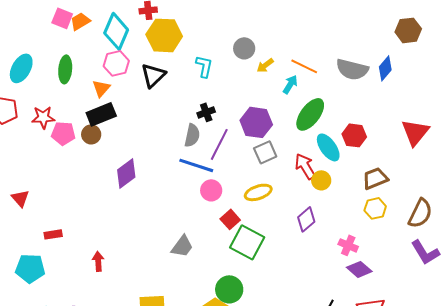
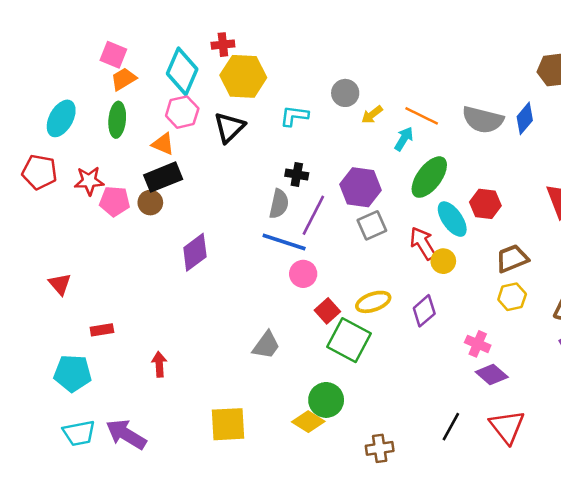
orange trapezoid: (80, 21) -> (124, 79), moved
cyan L-shape: (204, 66) -> (294, 116), turned -95
orange triangle: (101, 88) -> (163, 144), turned -48
black cross: (206, 112) -> (297, 175), turned 30
yellow ellipse: (258, 192) -> (373, 302), moved

